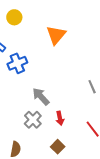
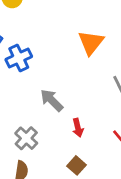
orange triangle: (56, 35) -> (91, 43), moved
gray cross: (33, 120) -> (26, 138), moved

